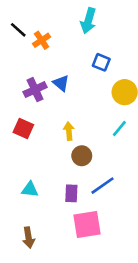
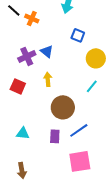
orange cross: (42, 40) -> (32, 18), turned -32
yellow arrow: (69, 131) -> (48, 79), moved
brown circle: (82, 156) -> (63, 107), size x1.5
pink square: (87, 225) -> (80, 161), moved

